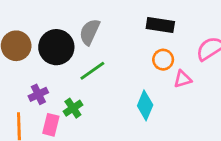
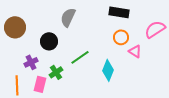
black circle: (56, 47) -> (49, 41), moved, size x0.7
green line: (92, 71) -> (80, 57), moved
pink triangle: (183, 79) -> (135, 51), turned 48

